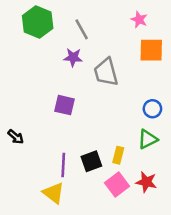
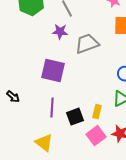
gray trapezoid: (106, 72) -> (87, 44), turned 85
purple square: (64, 105) -> (53, 71), size x1.4
purple line: (63, 165) -> (52, 108), moved

